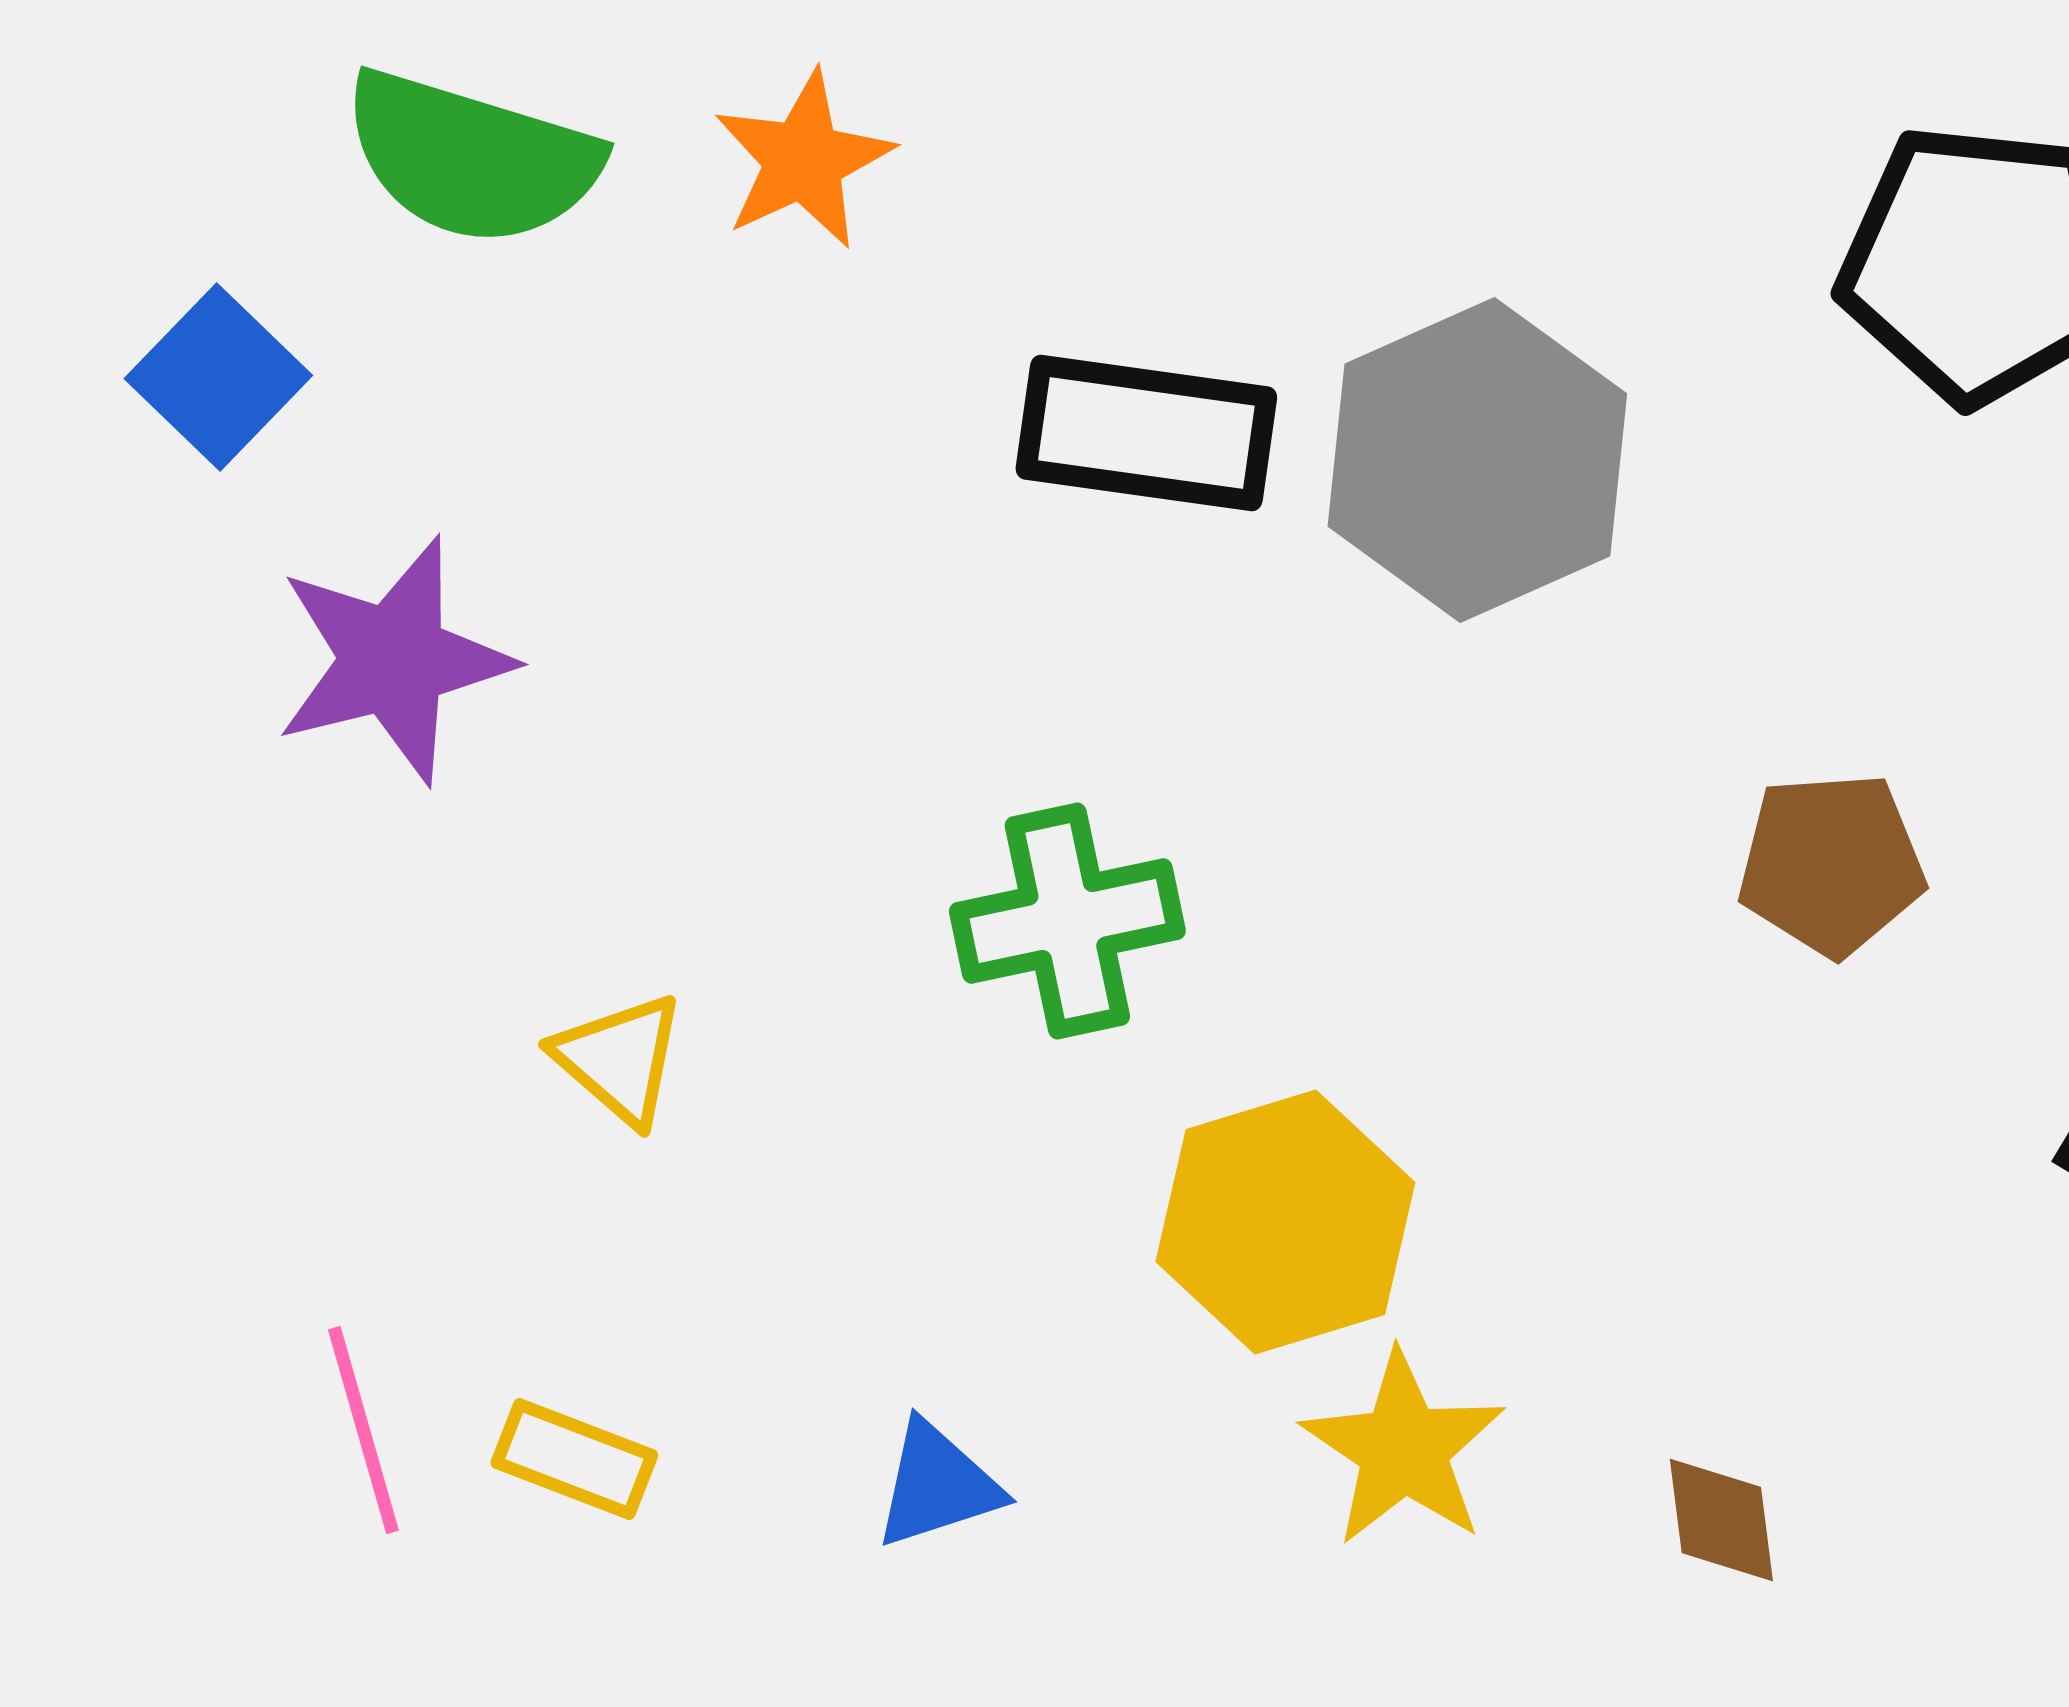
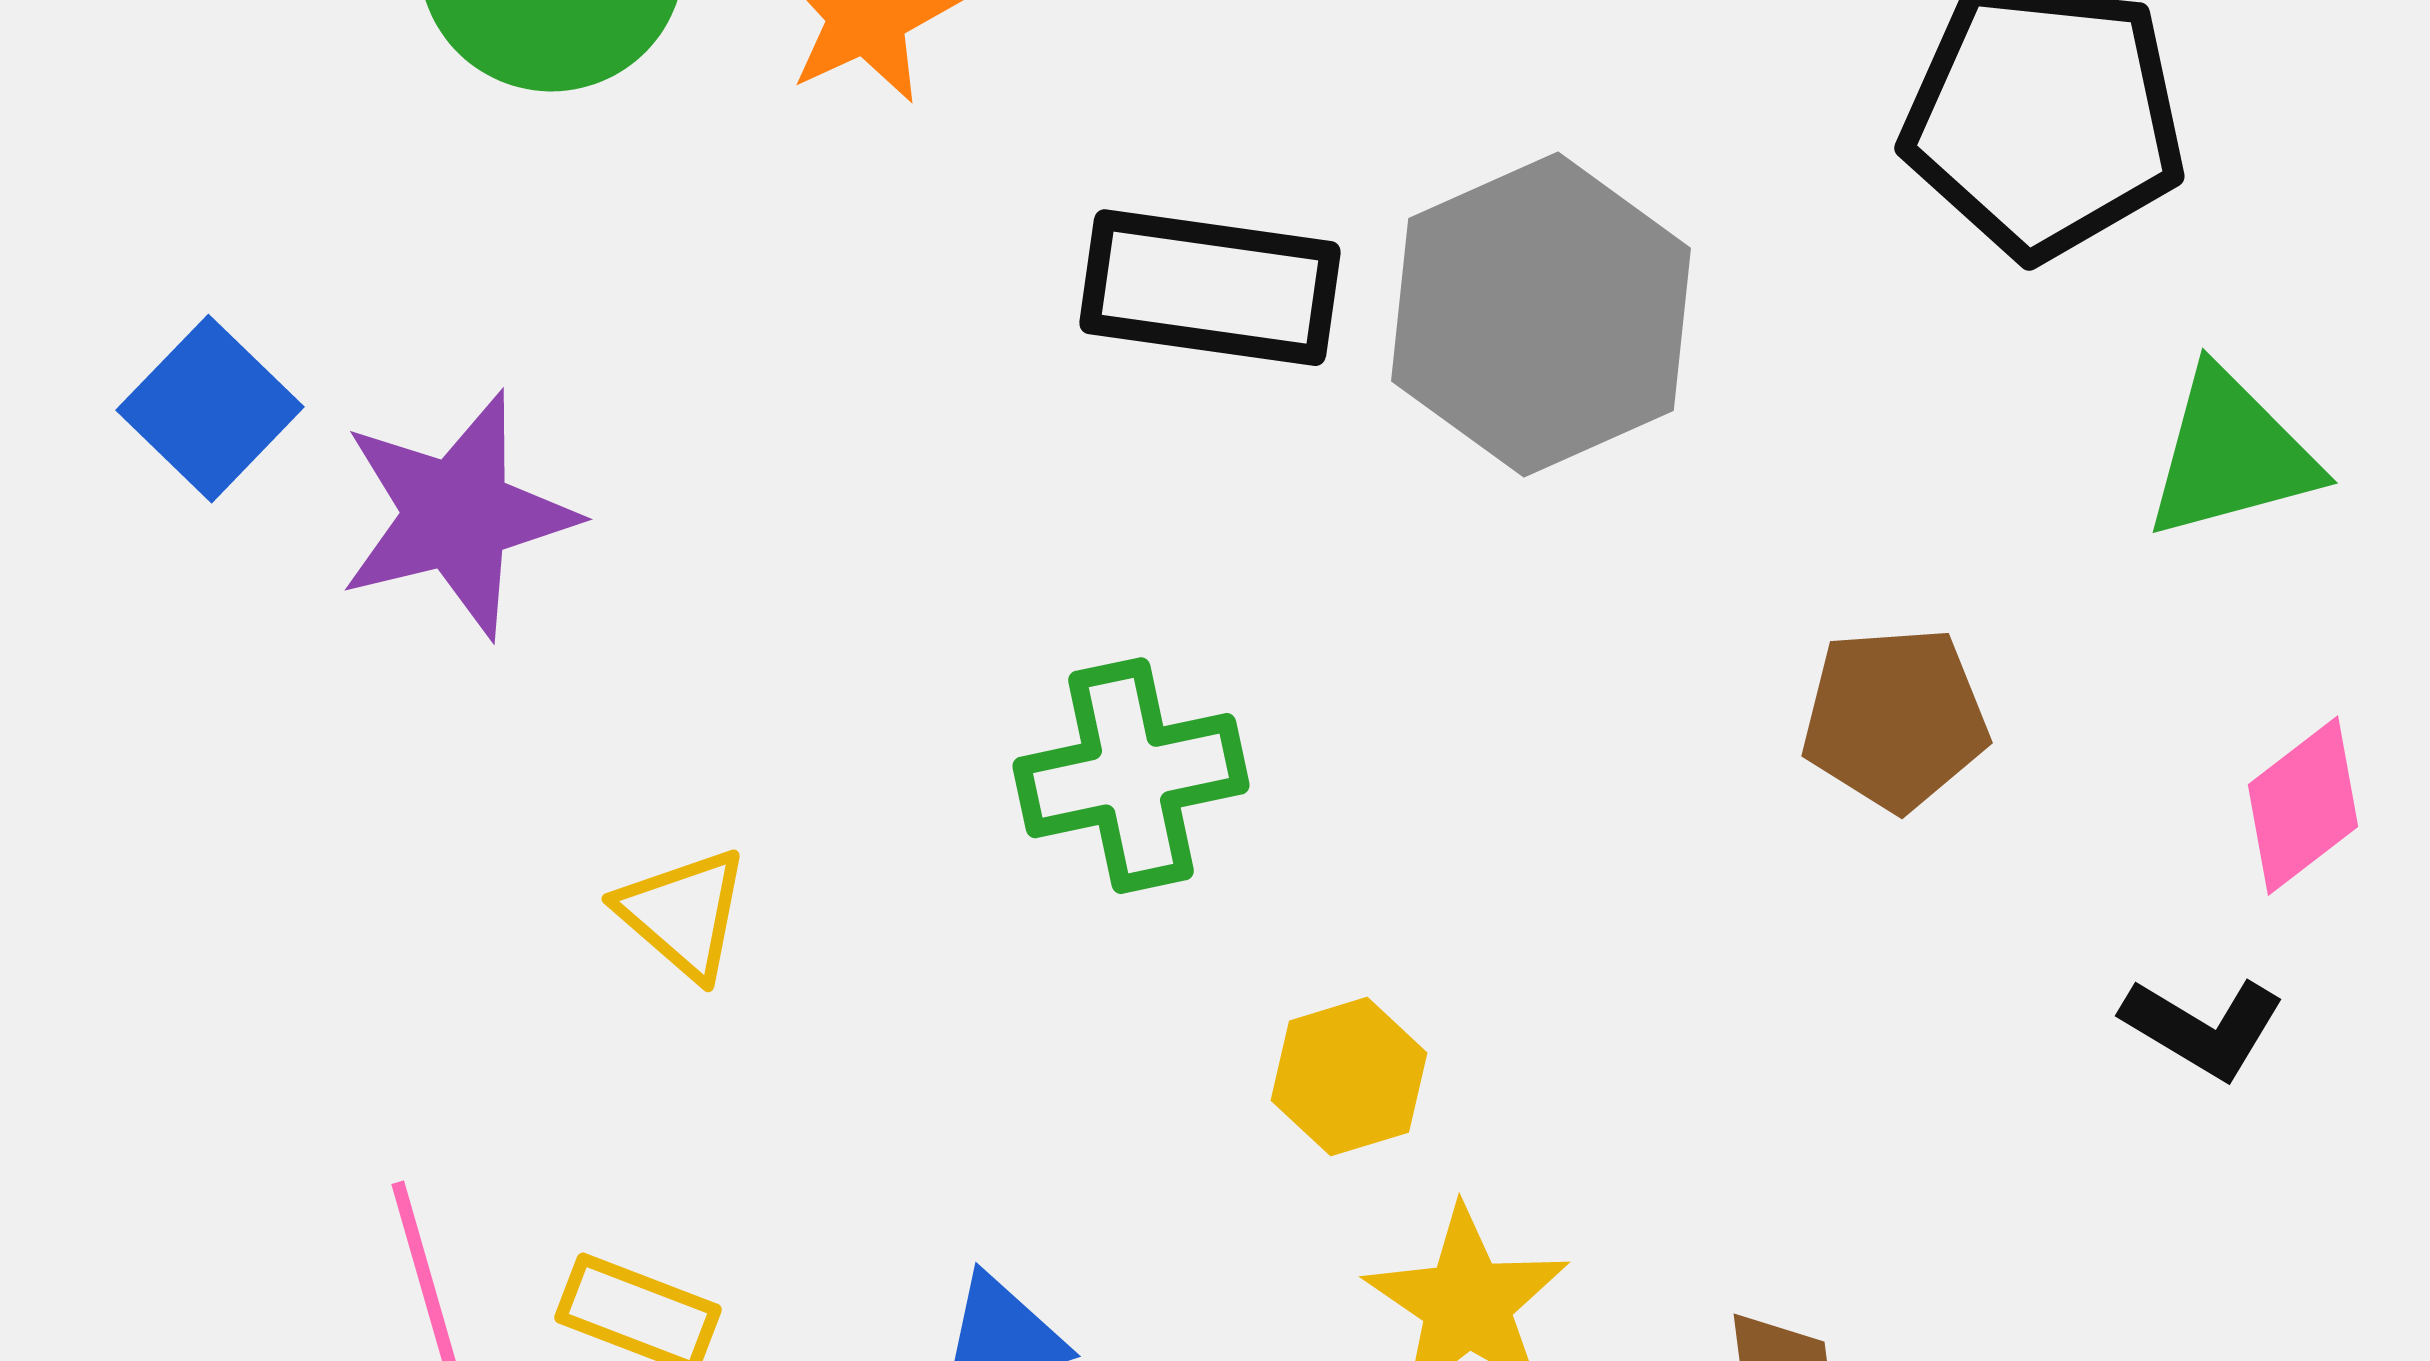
blue square: (218, 377) -> (210, 409), moved
yellow hexagon: (1285, 1222) -> (1349, 1077), size x0.6

